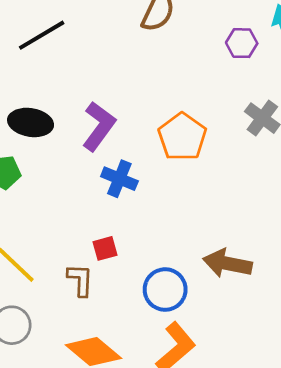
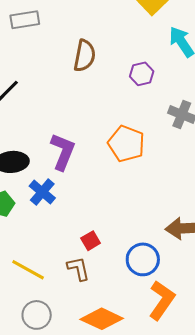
purple hexagon: (242, 43) -> (142, 74), moved
blue cross: (119, 179) -> (42, 192), moved, turned 32

